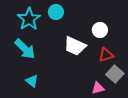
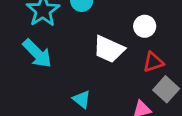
cyan triangle: (32, 81) -> (82, 99), moved

